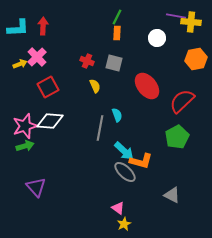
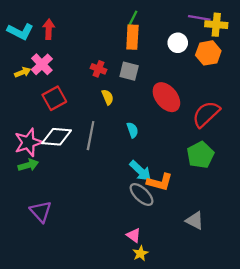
cyan L-shape: (18, 28) -> (20, 31), turned 30
orange rectangle: (117, 33) -> (132, 37), size x1.5
orange hexagon: (196, 59) -> (208, 53), moved
gray line: (100, 128) -> (91, 136), moved

